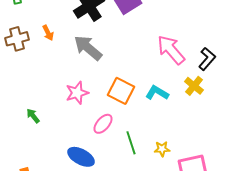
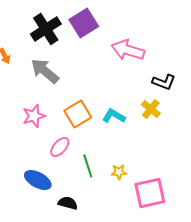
pink arrow: (171, 50) -> (128, 50), moved, turned -32
black L-shape: (207, 59) -> (164, 82), turned 70
orange square: (121, 91) -> (78, 114), turned 32

